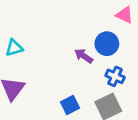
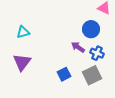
purple arrow: (84, 56) -> (78, 47), moved

